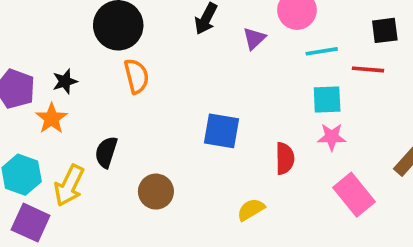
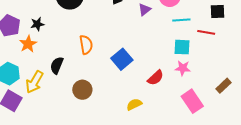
orange semicircle: (136, 76) -> (86, 45), moved
blue square: (222, 131) -> (122, 59), turned 35
red semicircle: (285, 158) -> (156, 78), turned 42

